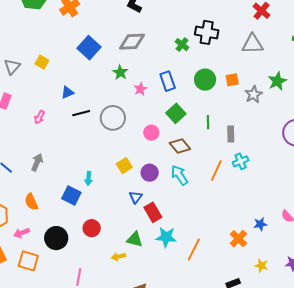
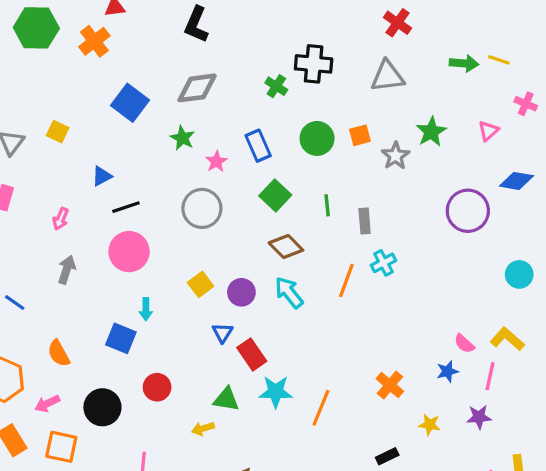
gray circle: (113, 118) -> (202, 208), moved
pink circle: (151, 133) -> (129, 252), moved, size x1.6
gray arrow: (37, 162) -> (67, 270), moved
blue star: (260, 224) -> (447, 371), moved

